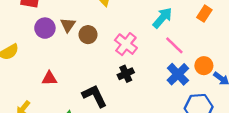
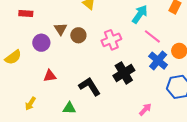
purple circle: (45, 28) -> (41, 43), moved
pink cross: (126, 44) -> (111, 40), turned 36
black cross: (126, 74) -> (124, 73), moved, size x1.5

